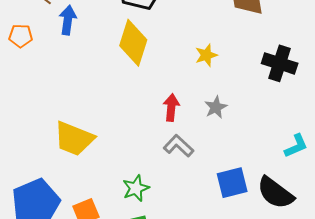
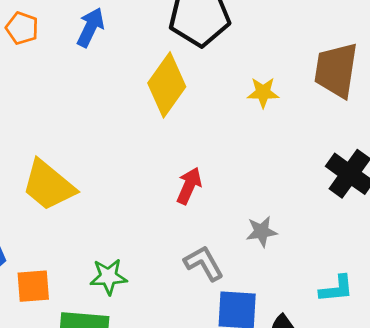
yellow star: (206, 55) -> (263, 92), moved
gray star: (216, 107) -> (262, 232), moved
gray L-shape: (179, 146) -> (204, 263), moved

